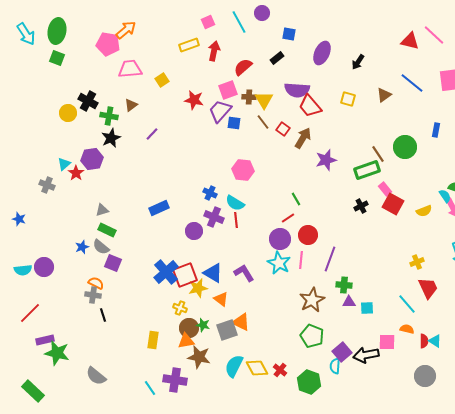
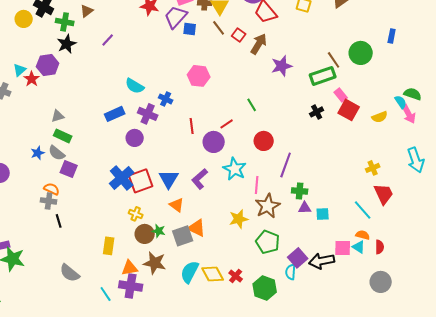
cyan semicircle: (235, 203) -> (135, 86), moved
purple cross: (214, 217) -> (148, 114), moved
red line: (288, 218) -> (227, 124), moved
purple circle: (194, 231) -> (135, 138), moved
purple circle: (280, 239) -> (214, 142), moved
pink line: (301, 260) -> (257, 185), moved
blue triangle: (213, 273) -> (169, 179), turned 30
purple L-shape: (244, 273) -> (200, 179), turned -100
yellow star: (198, 288) -> (239, 219), moved
orange triangle: (186, 341) -> (130, 268), moved
cyan triangle: (435, 341) -> (359, 247), moved
gray semicircle: (96, 376) -> (70, 273), moved

